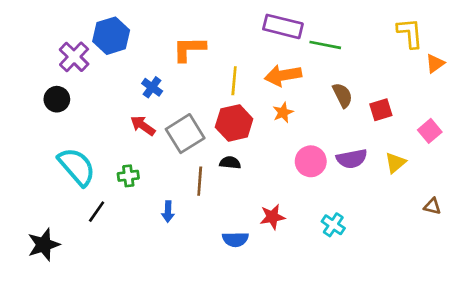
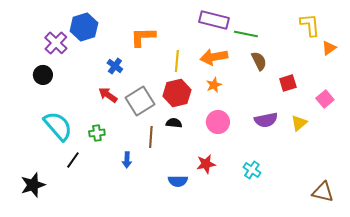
brown semicircle: (342, 95) -> (259, 61), moved
pink circle: (311, 161) -> (218, 122), moved
brown triangle: (432, 206) -> (323, 192), moved, size x1.6

